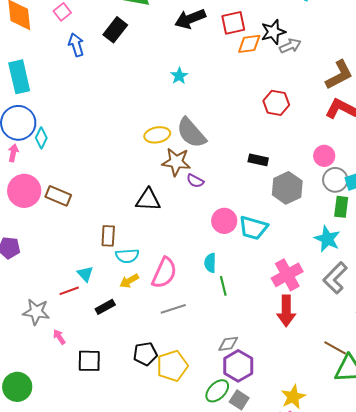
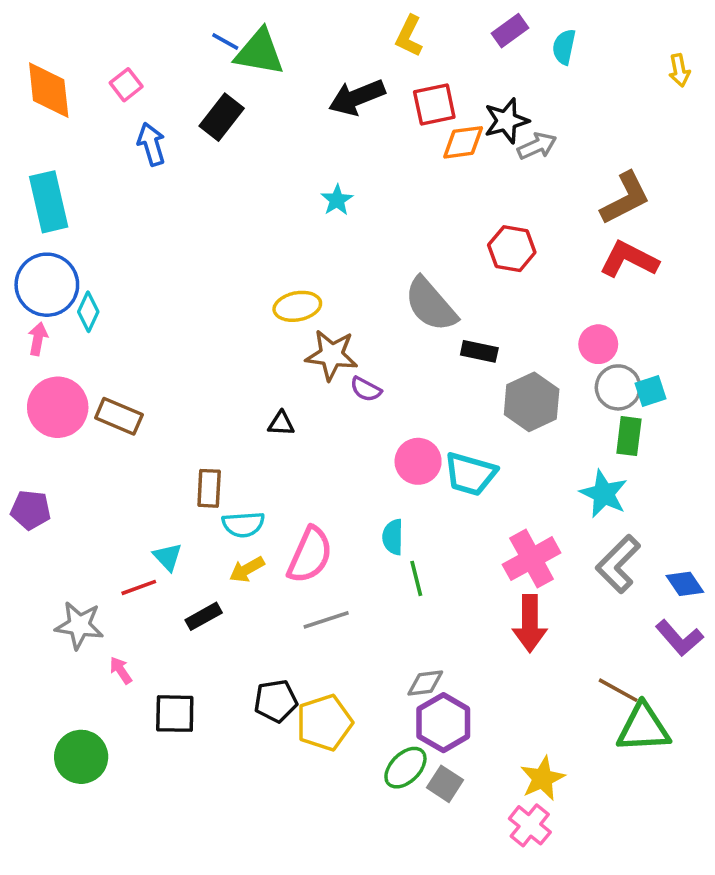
gray semicircle: (191, 133) -> (431, 305), moved
black triangle: (148, 200) -> (281, 423), size x0.6
green circle: (17, 387) -> (81, 757), moved

